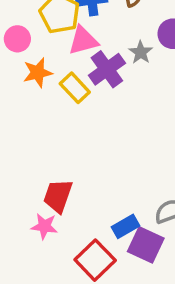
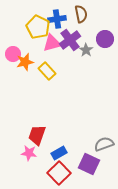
pink circle: (17, 39) -> (13, 54), moved
purple cross: (107, 69) -> (70, 40), moved
blue rectangle: (125, 226) -> (59, 153), moved

